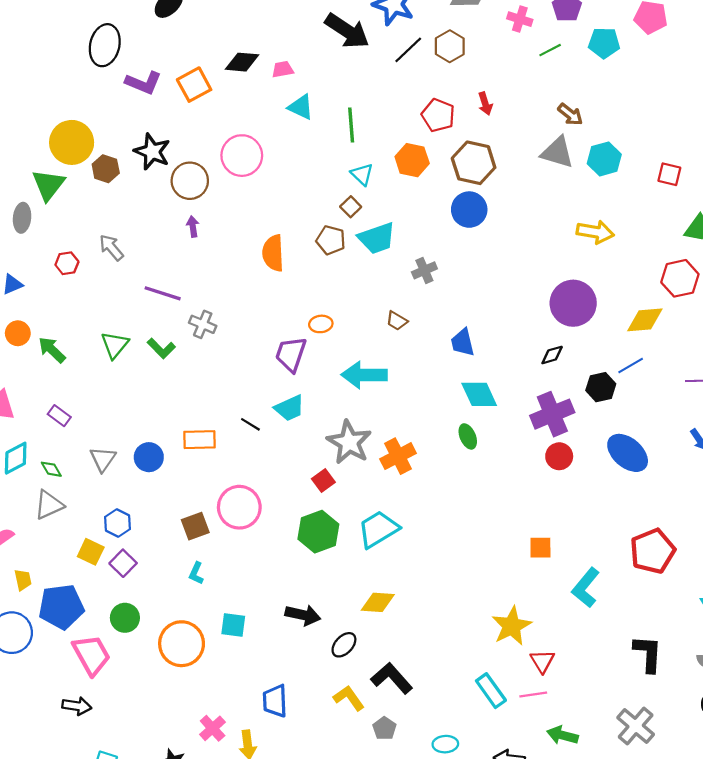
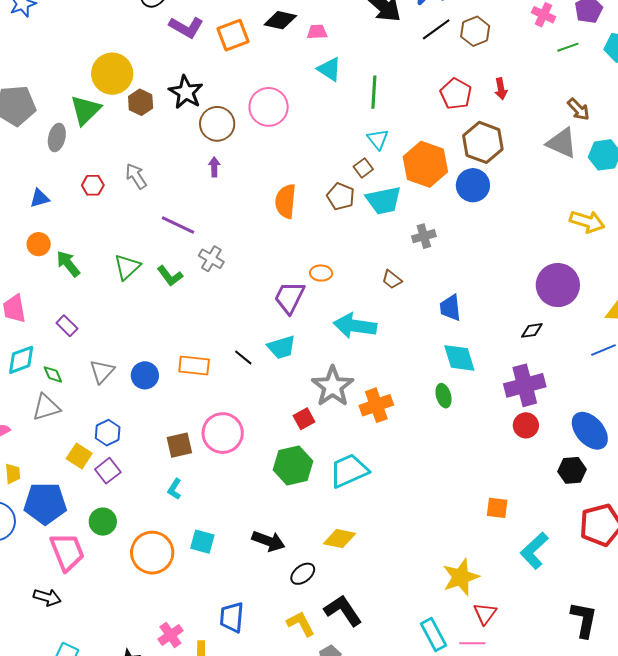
orange hexagon: (412, 160) -> (425, 164), moved, size x1.4
black hexagon: (601, 387) -> (572, 470), moved

